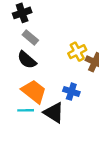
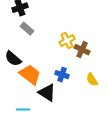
black semicircle: (27, 60) -> (13, 59), moved
cyan line: (26, 110) -> (23, 110), moved

